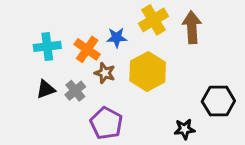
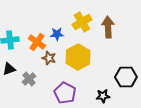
gray cross: (75, 91) -> (29, 79), moved
purple pentagon: (106, 123) -> (65, 93), moved

